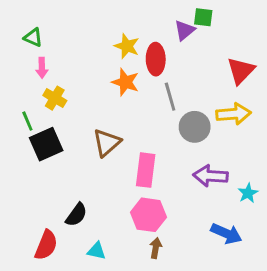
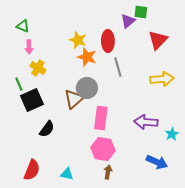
yellow star: (127, 46) -> (78, 40), moved
red triangle: (241, 71) -> (158, 40), moved
gray circle: (195, 127) -> (87, 88), moved
black semicircle: (76, 215) -> (47, 129), moved

